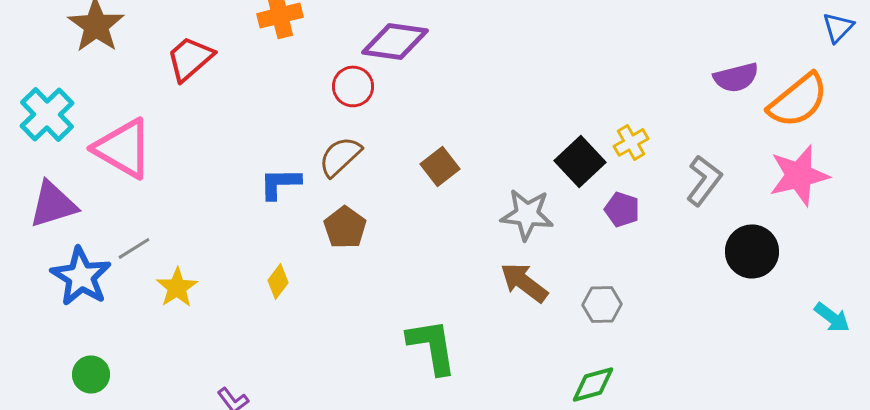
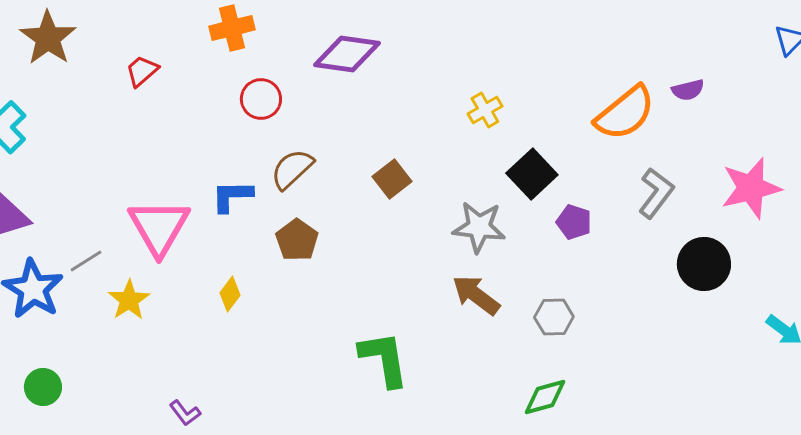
red trapezoid: (190, 58) -> (142, 71), size x0.7
purple semicircle: (736, 77) -> (688, 90), size x0.7
red circle: (353, 86) -> (261, 99), moved
orange semicircle: (798, 100) -> (625, 113), moved
yellow cross: (631, 142) -> (485, 110), moved
pink triangle: (123, 148) -> (159, 227), moved, turned 30

